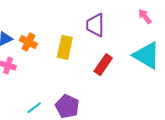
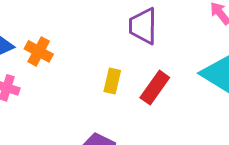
yellow rectangle: (65, 47) -> (112, 81), moved, size x0.7

